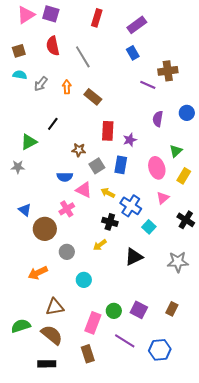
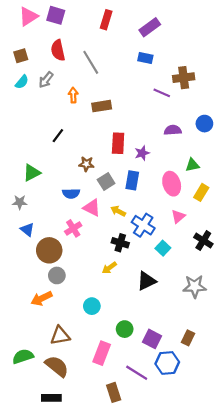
blue rectangle: (133, 53) -> (145, 58), turned -48
cyan semicircle: (20, 75) -> (22, 82), turned 120
gray arrow: (41, 84) -> (46, 80), moved
brown rectangle: (93, 97) -> (102, 106), turned -48
purple semicircle: (158, 119) -> (173, 130), turned 77
green triangle: (29, 142) -> (32, 173), moved
green triangle: (176, 151) -> (192, 165), turned 32
gray star: (18, 167) -> (20, 202), moved
gray circle: (67, 252) -> (57, 275), moved
green circle: (114, 311) -> (125, 329), moved
blue hexagon: (160, 350) -> (167, 363), moved
brown rectangle: (88, 354) -> (114, 392), moved

